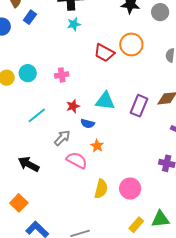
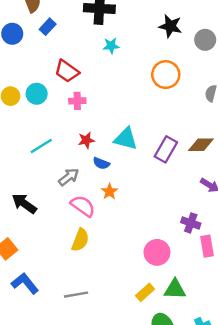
cyan star: (74, 24) -> (111, 46), moved
red trapezoid: (104, 53) -> (67, 71), moved
pink circle: (130, 188) -> (157, 252), moved
yellow semicircle: (101, 189) -> (80, 240), moved

